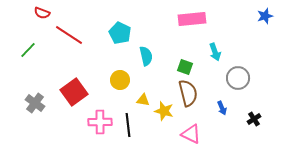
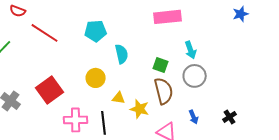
cyan pentagon: (120, 33) -> (96, 31), turned -30
gray circle: (238, 78) -> (195, 76), moved
blue arrow: (222, 108) -> (194, 117), moved

